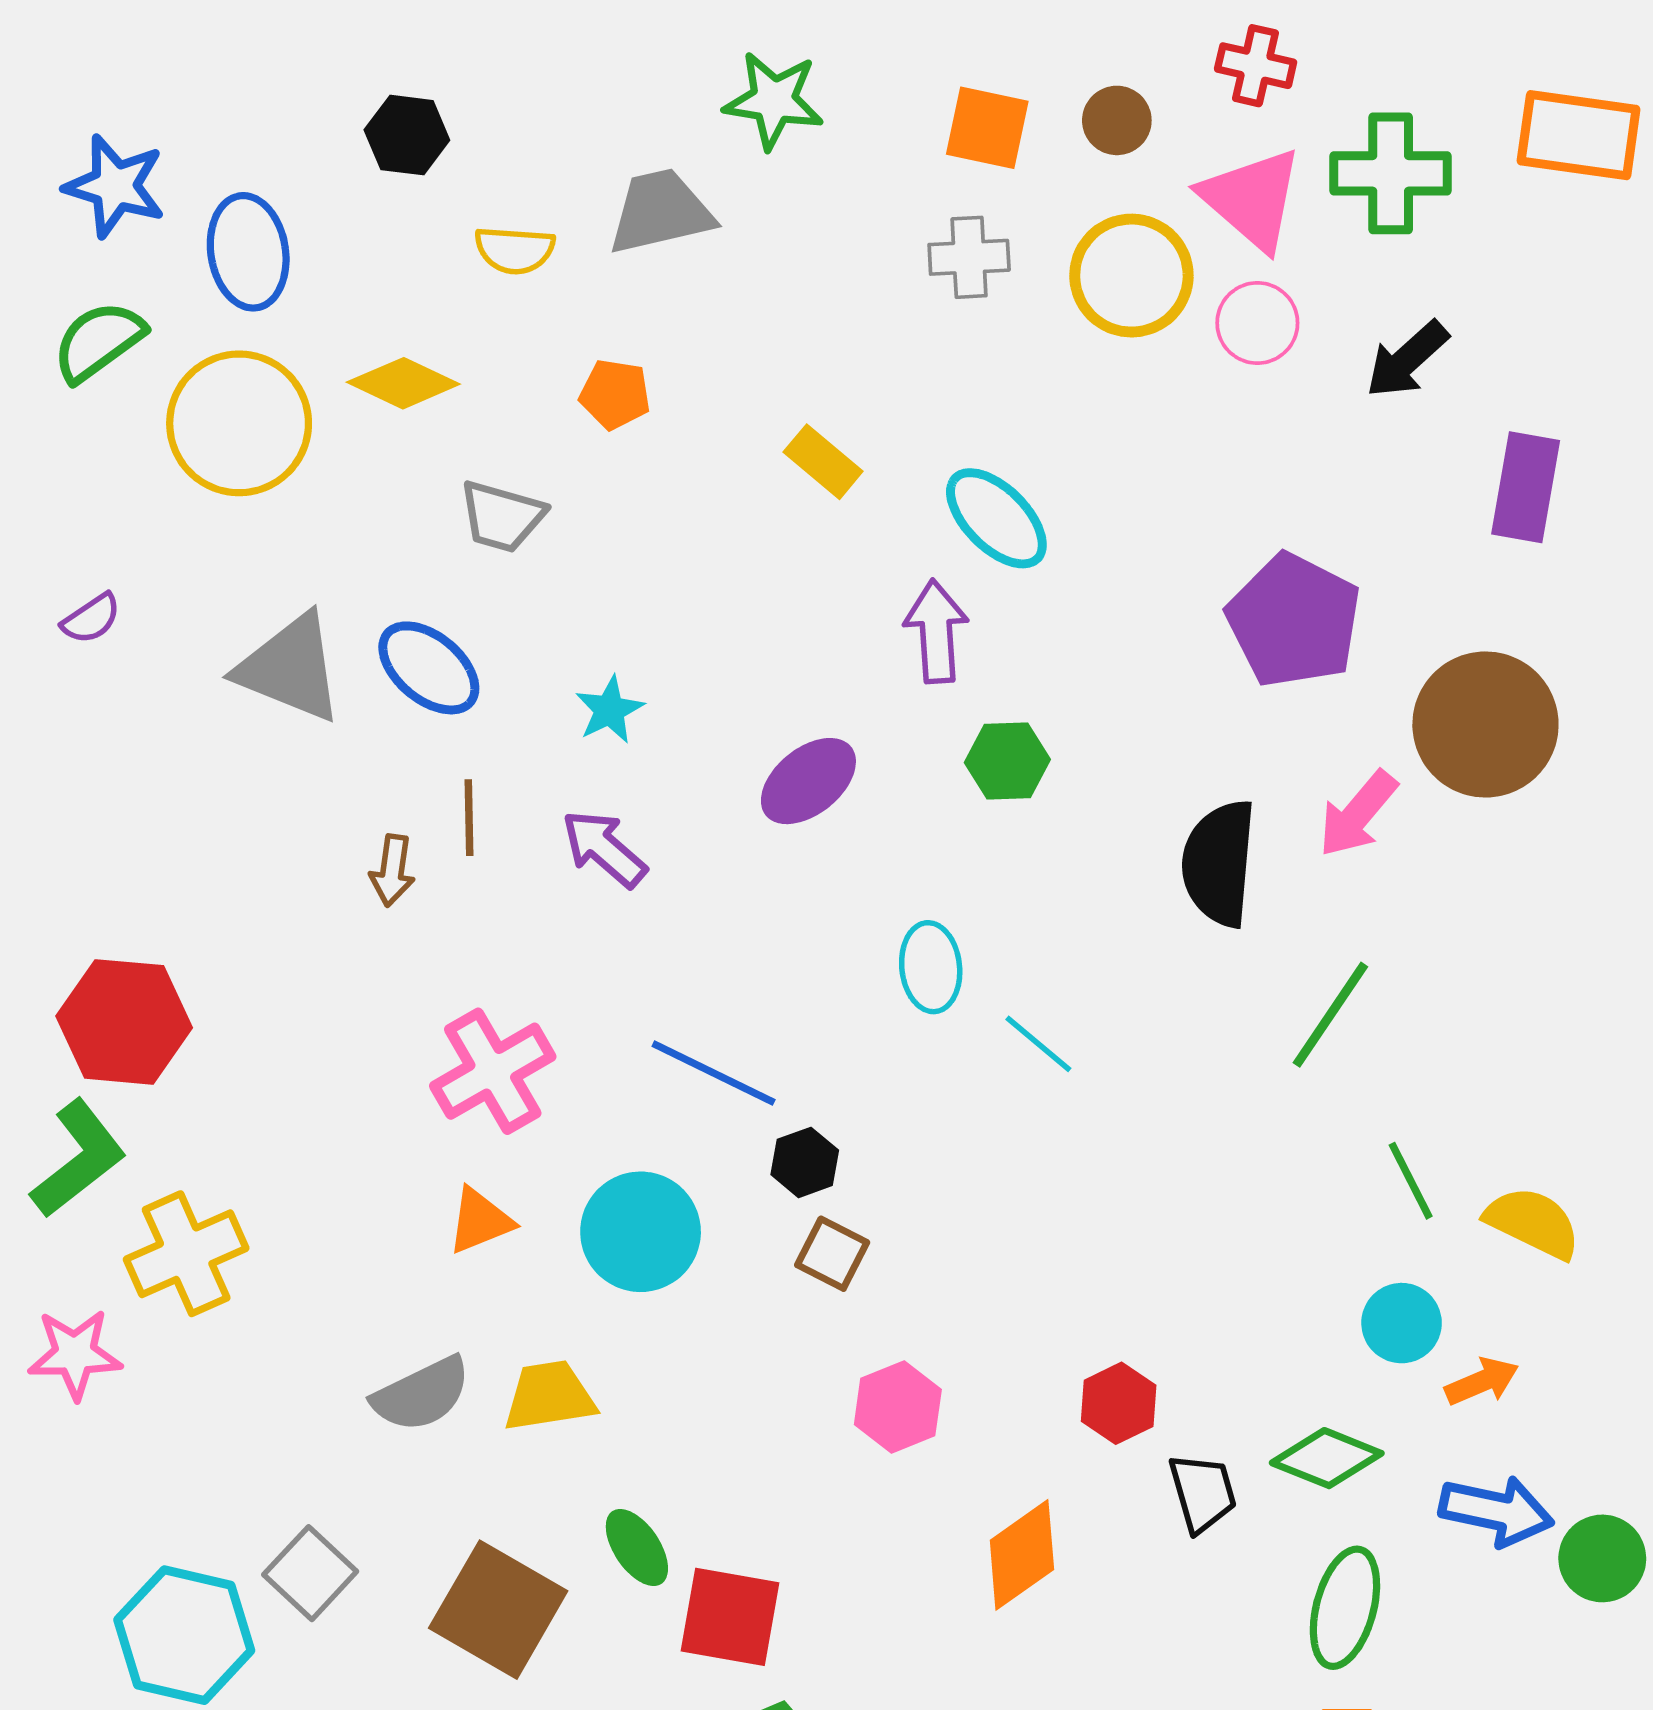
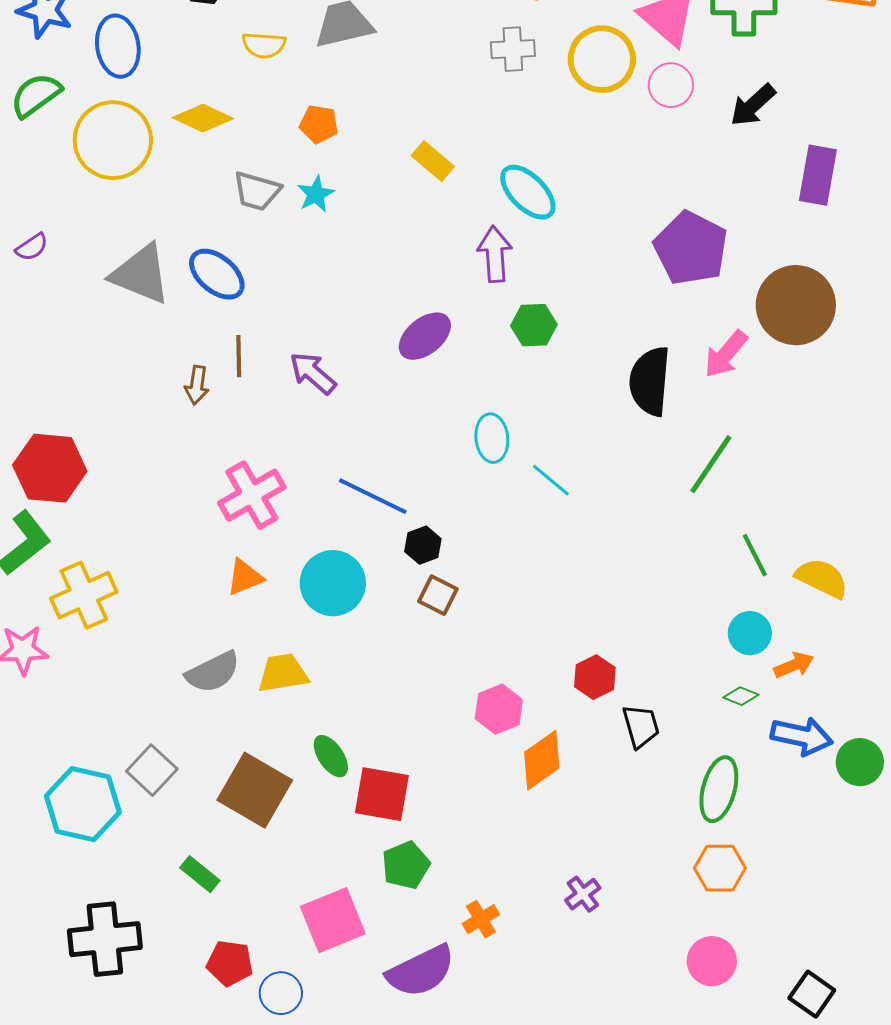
cyan star: (610, 710) -> (316, 194), moved
pink hexagon: (898, 1407) -> (499, 709), moved
green diamond: (1327, 1458) -> (741, 696), moved, size x0.6

